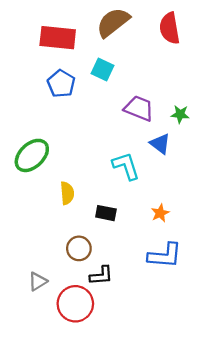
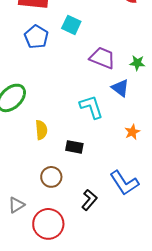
orange star: (160, 213) -> (132, 132), moved
blue L-shape: (165, 255) -> (124, 183), turned 52
black L-shape: (101, 276) -> (89, 200), moved, turned -45

